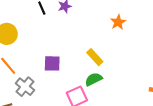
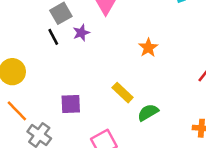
green semicircle: (94, 79) -> (148, 112), moved

